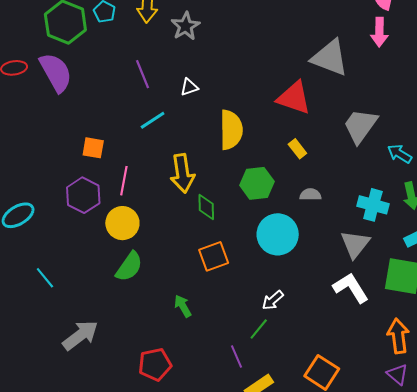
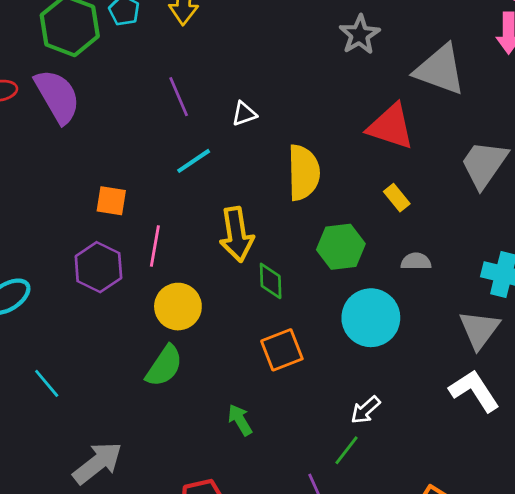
gray star: (186, 26) -> (360, 35), moved
yellow circle: (122, 223) -> (178, 307), moved

